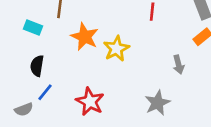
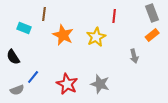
yellow star: (116, 49) -> (96, 37), moved
black semicircle: (37, 66) -> (13, 57), moved, turned -42
gray star: (157, 103) -> (100, 84), moved, turned -30

